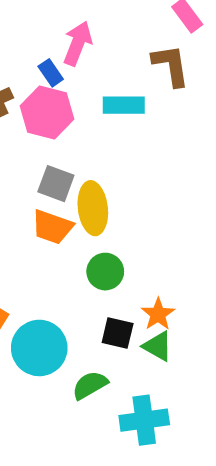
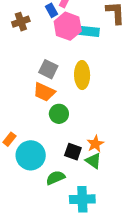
pink hexagon: (47, 113) -> (68, 26), moved
yellow ellipse: (93, 208) -> (82, 75), moved
green circle: (105, 272) -> (59, 114), moved

